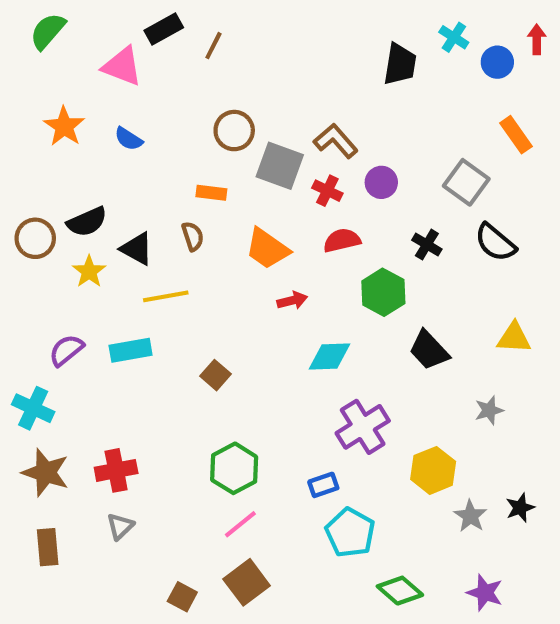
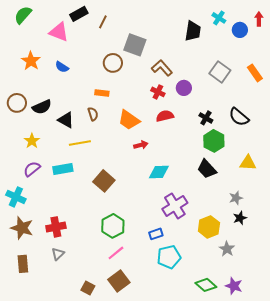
orange rectangle: (516, 135) -> (255, 73), moved
gray square: (280, 166) -> (135, 45), moved
gray square: (466, 182) -> (220, 72), moved
brown circle: (35, 238) -> (17, 103), moved
yellow star: (89, 271) -> (32, 141), moved
green hexagon: (383, 292) -> (214, 141), moved
brown square: (216, 375) -> (104, 181), size x1.5
black star: (520, 508) -> (240, 218), moved
cyan pentagon: (350, 533) -> (169, 257), turned 30
green diamond: (400, 591) -> (206, 285), moved

